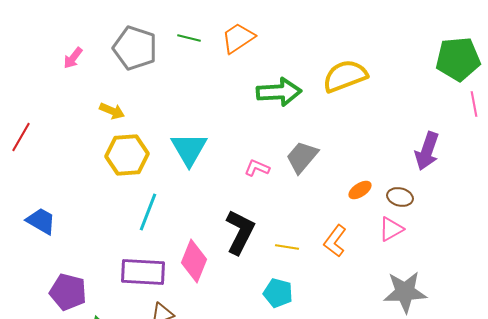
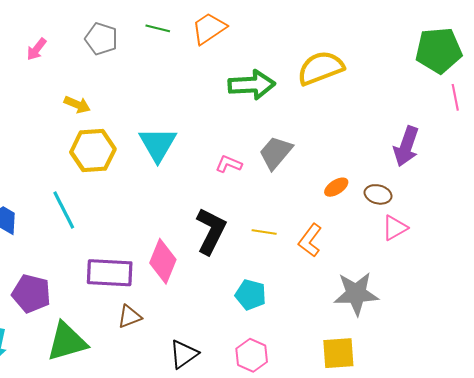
gray pentagon: (135, 48) -> (101, 39), size x0.7
cyan line: (148, 212) -> (64, 210), moved, turned -48
pink triangle: (391, 229) -> (395, 228), moved
yellow line: (287, 247) -> (264, 232), moved
gray star: (405, 292) -> (356, 294), moved

